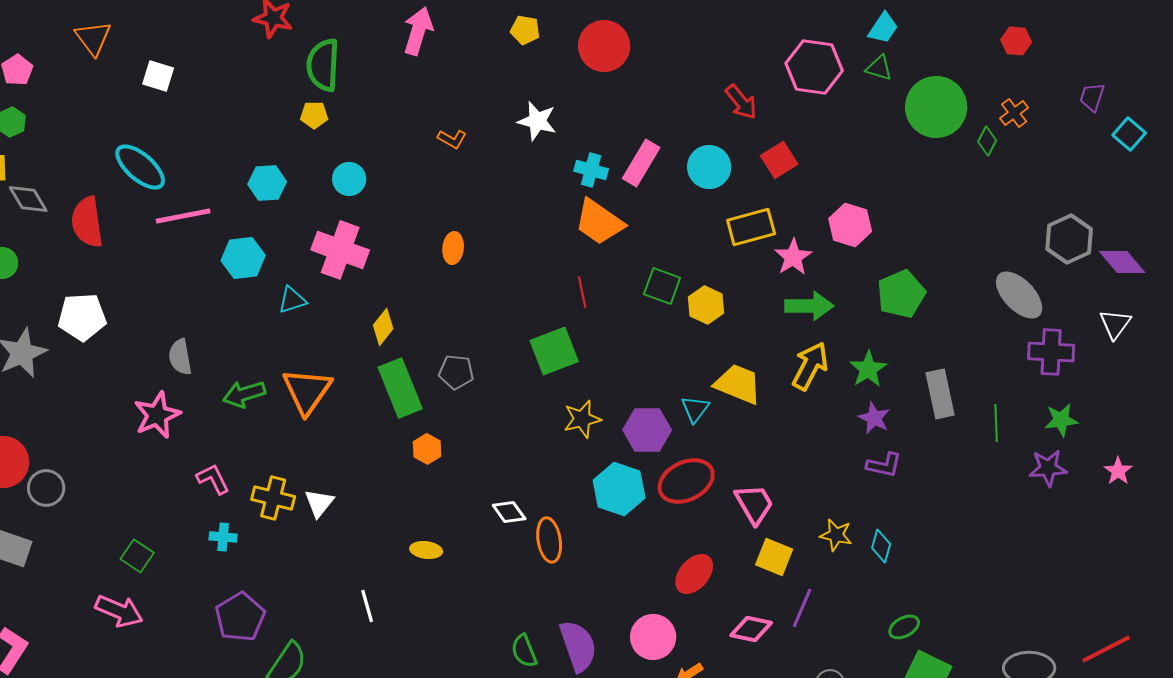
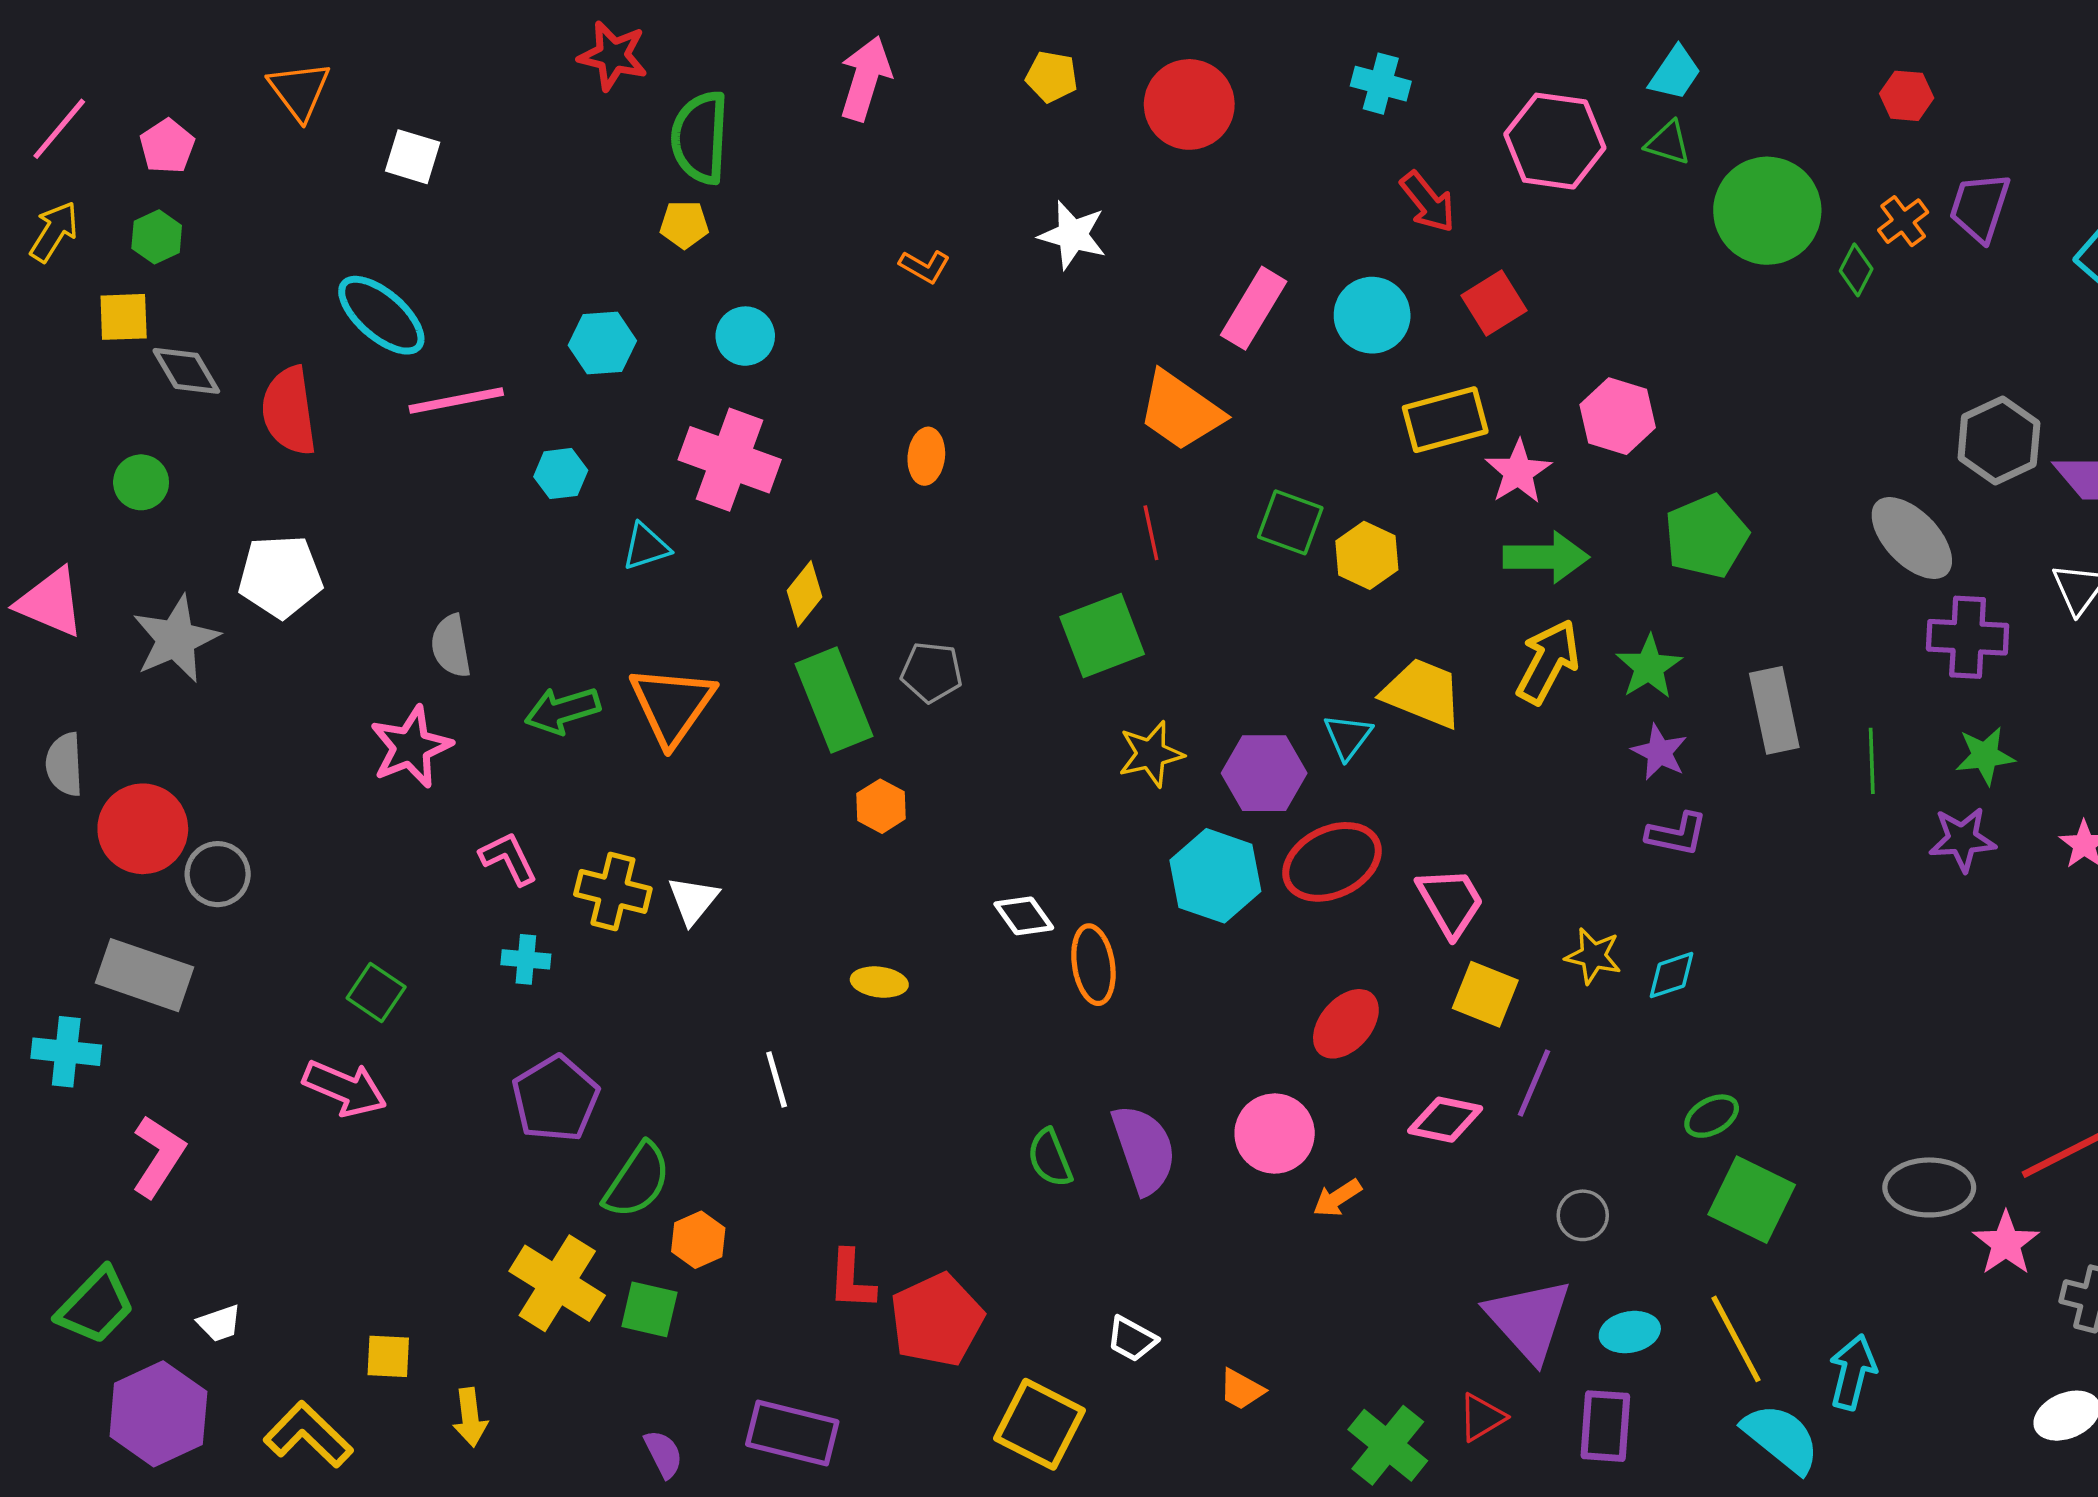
purple trapezoid: (1092, 97) -> (1980, 207), moved, size x1.4
cyan cross: (591, 170) -> (1381, 84), moved
cyan hexagon: (243, 258) -> (561, 474), size x0.7
cyan diamond: (881, 546) -> (1672, 975), turned 56

